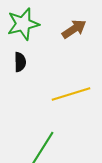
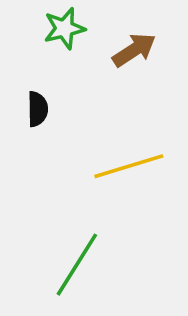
green star: (23, 24) -> (64, 28), moved, size x0.7

